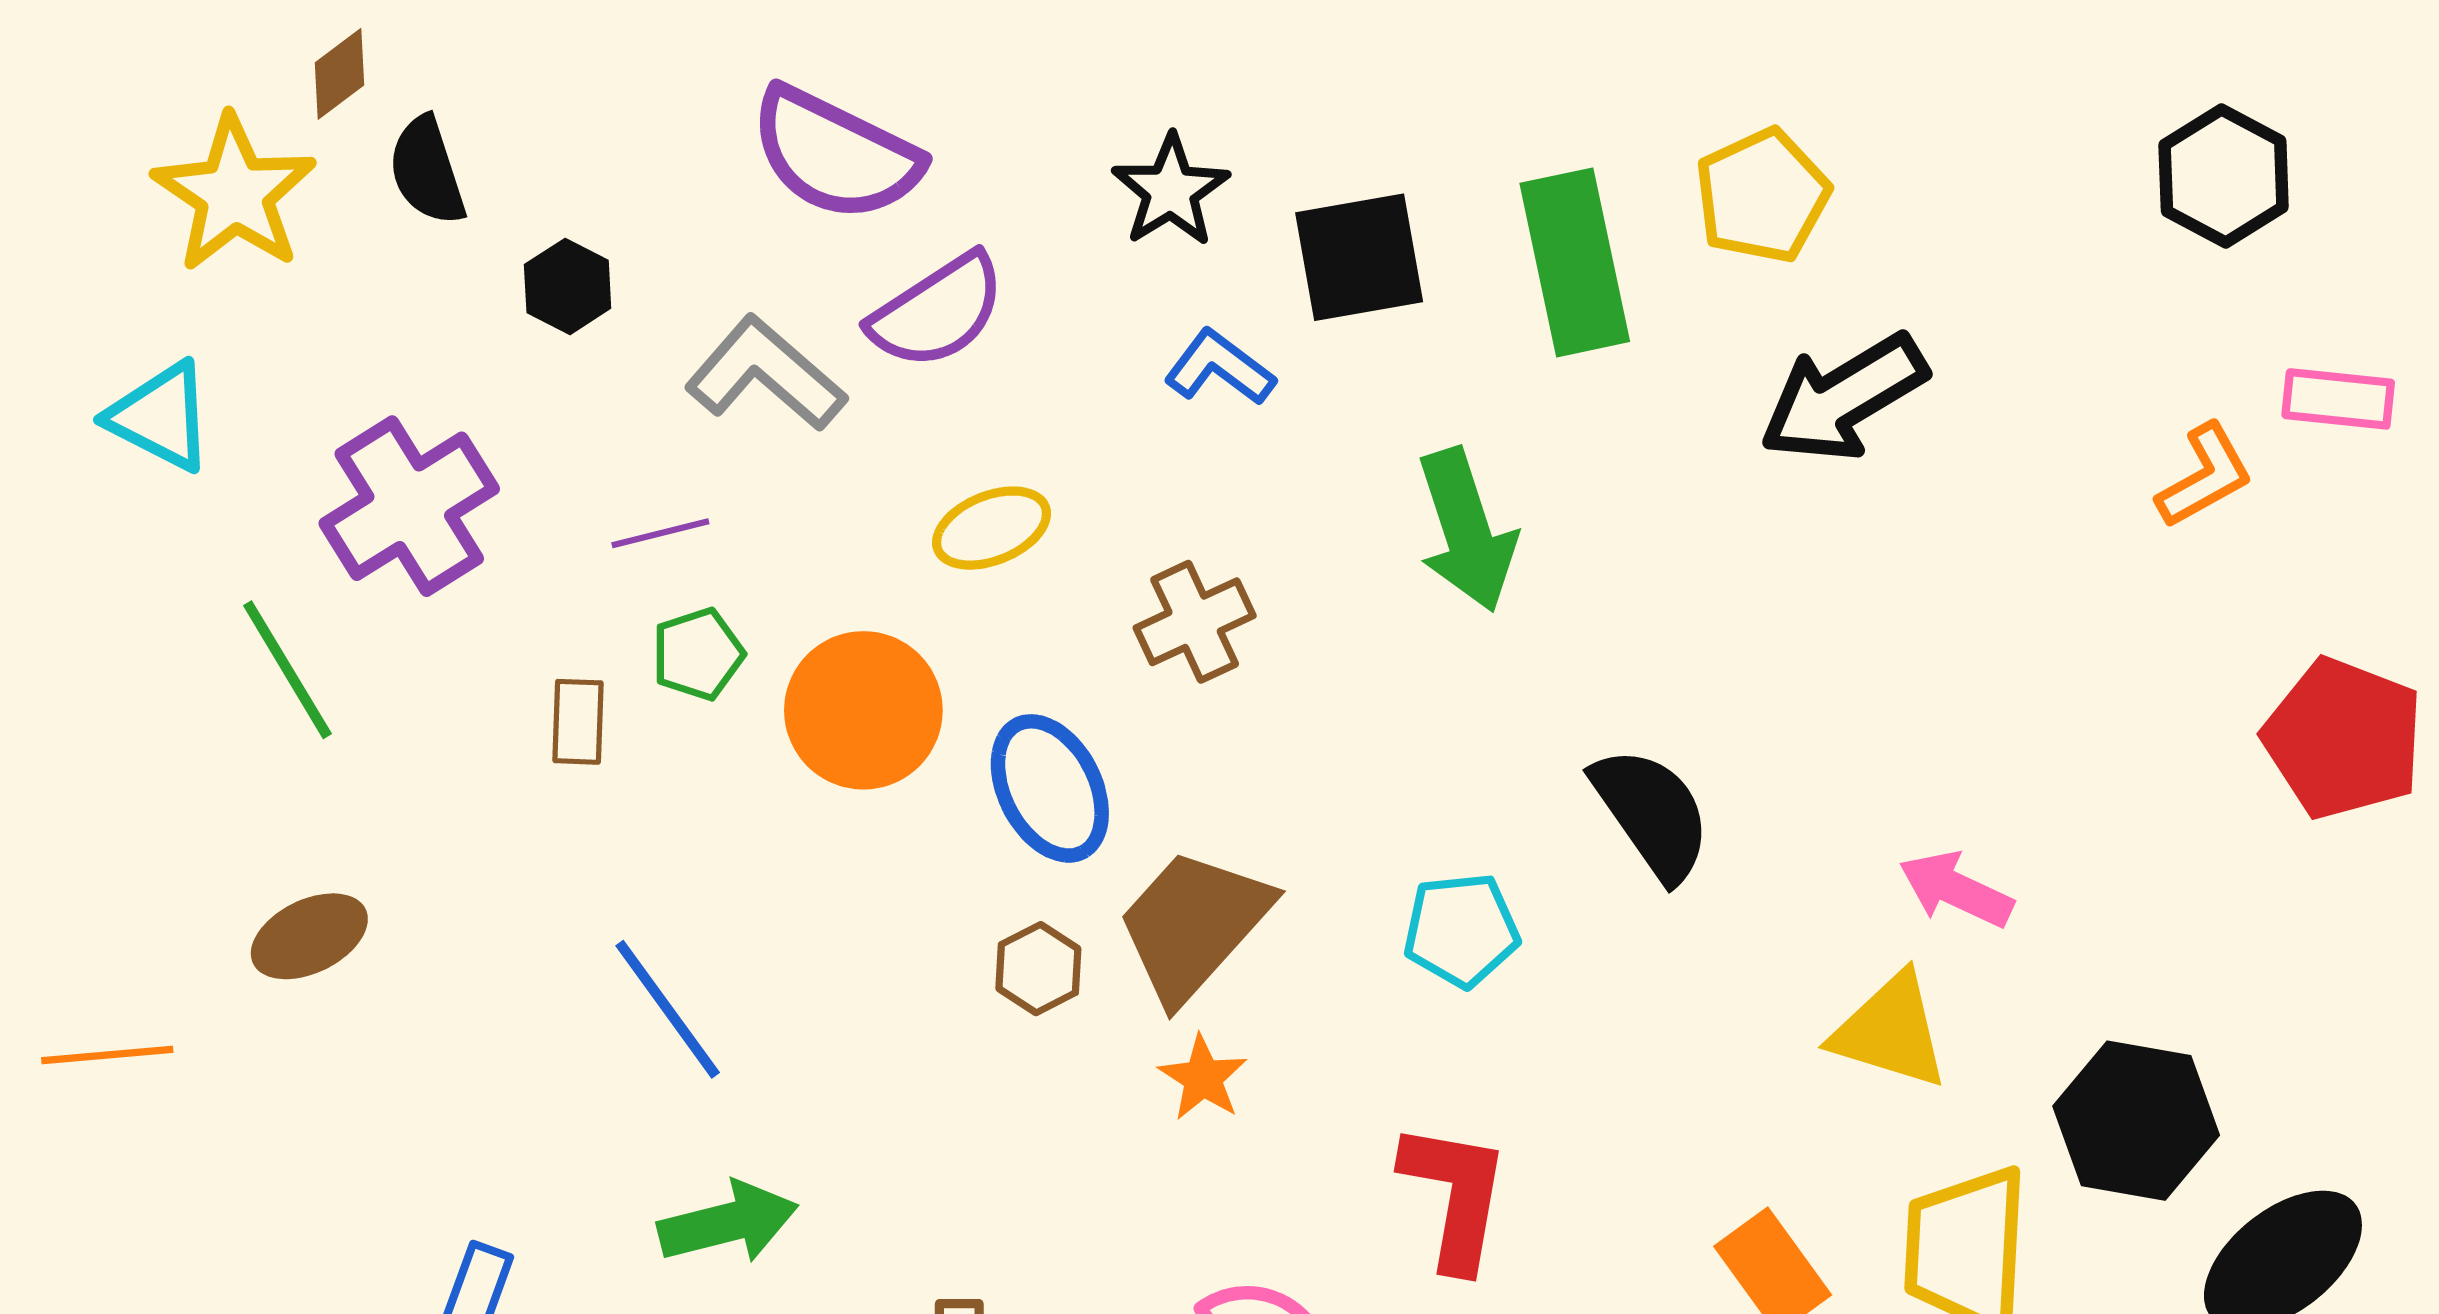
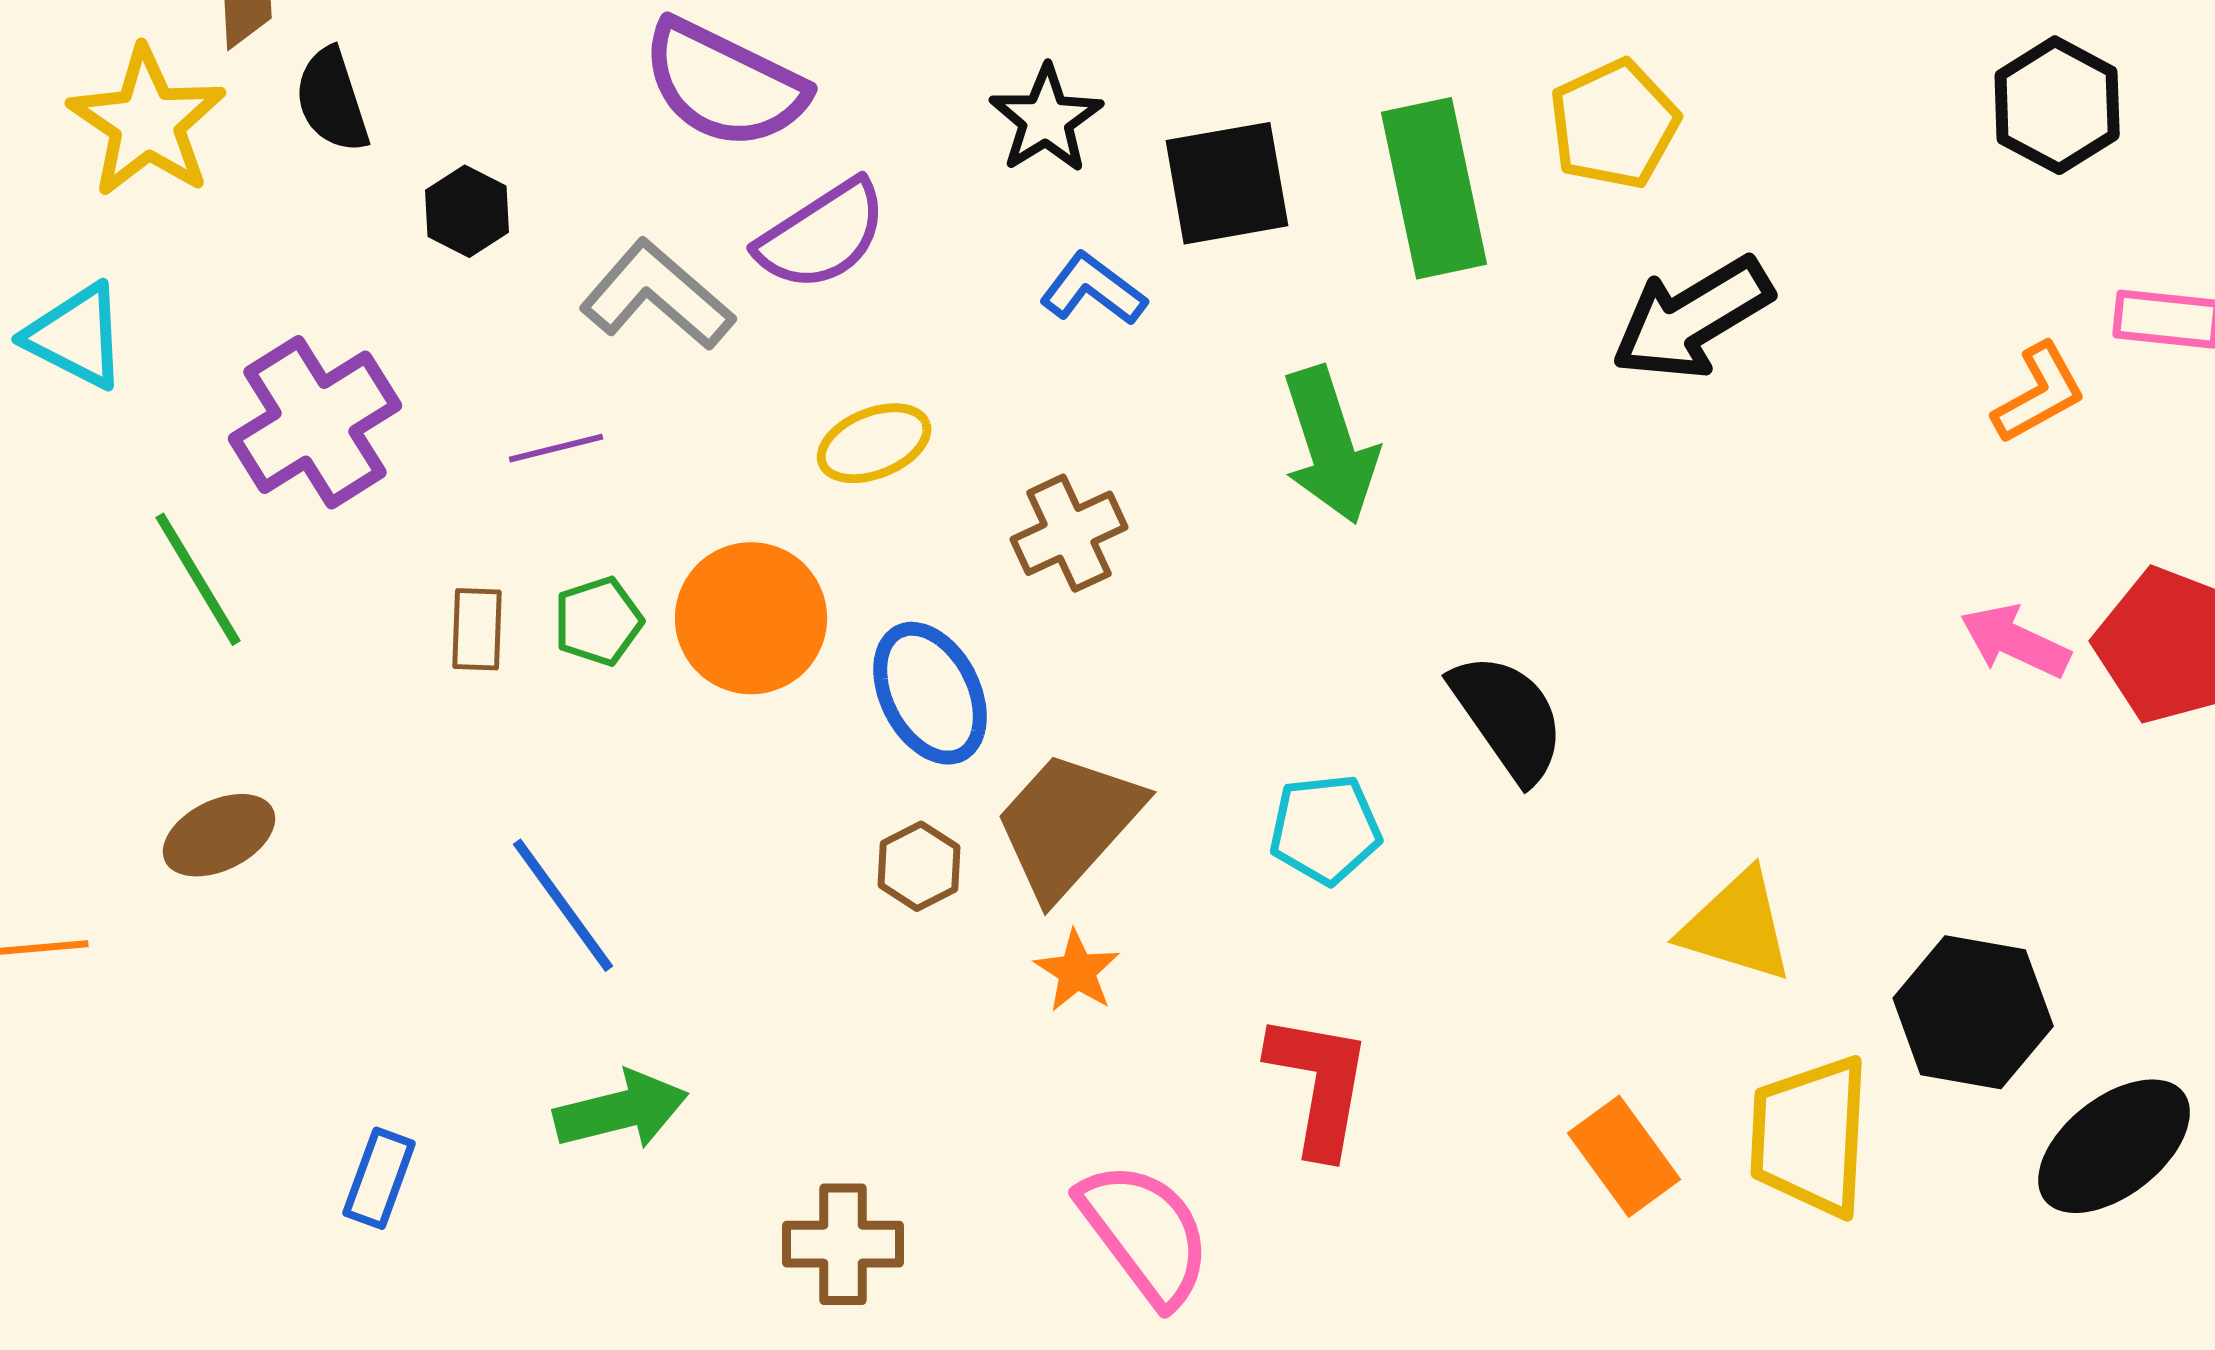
green pentagon: (698, 654) -> (598, 621), moved
pink arrow: (1956, 889) -> (2015, 641), moved

